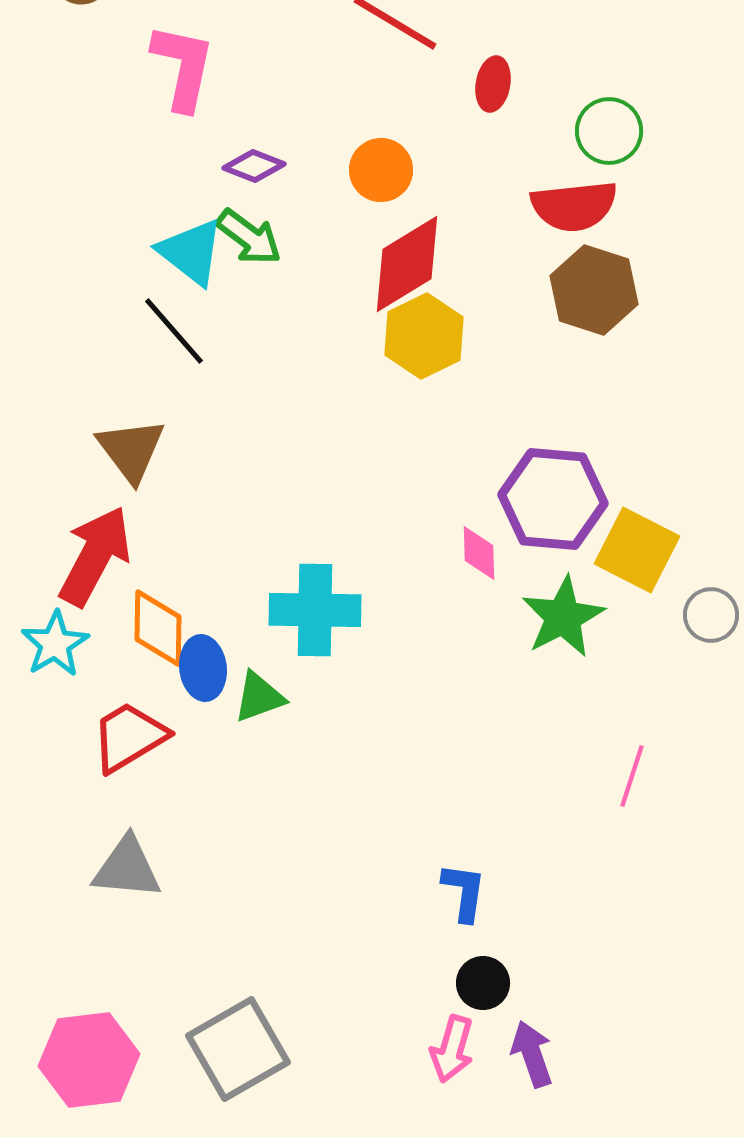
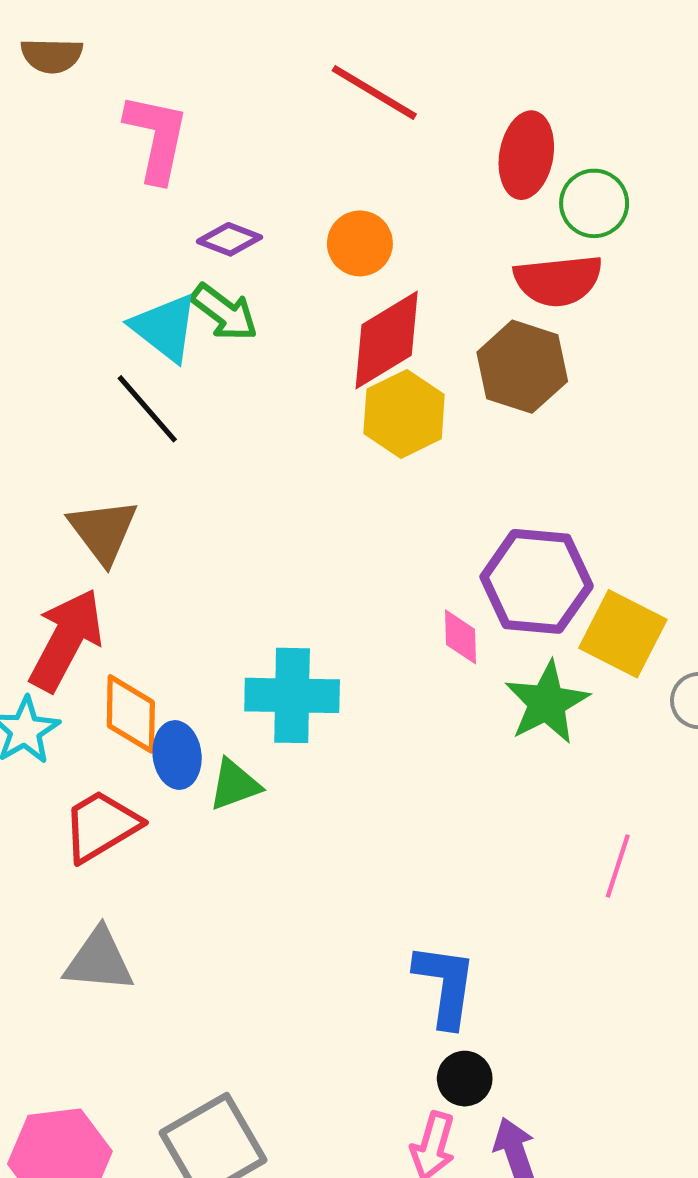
red ellipse: (493, 84) -> (526, 155), moved, size x1.5
brown hexagon: (594, 290) -> (522, 367), moved
blue L-shape: (464, 892) -> (445, 985), size x1.4

